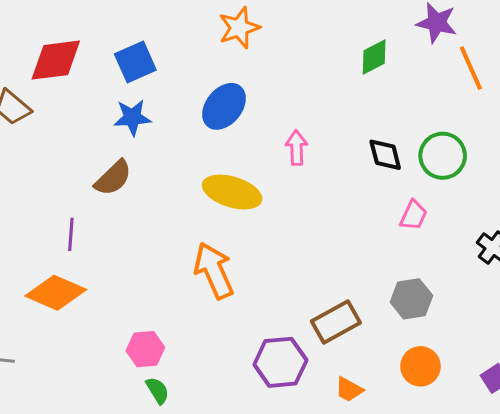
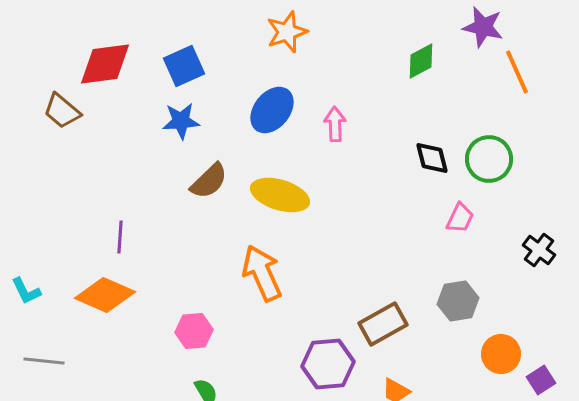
pink arrow: (297, 148) -> (335, 124), moved
brown semicircle: (113, 178) -> (209, 181), moved
pink hexagon: (145, 349) -> (194, 331), moved
orange circle: (420, 366) -> (501, 354), moved

